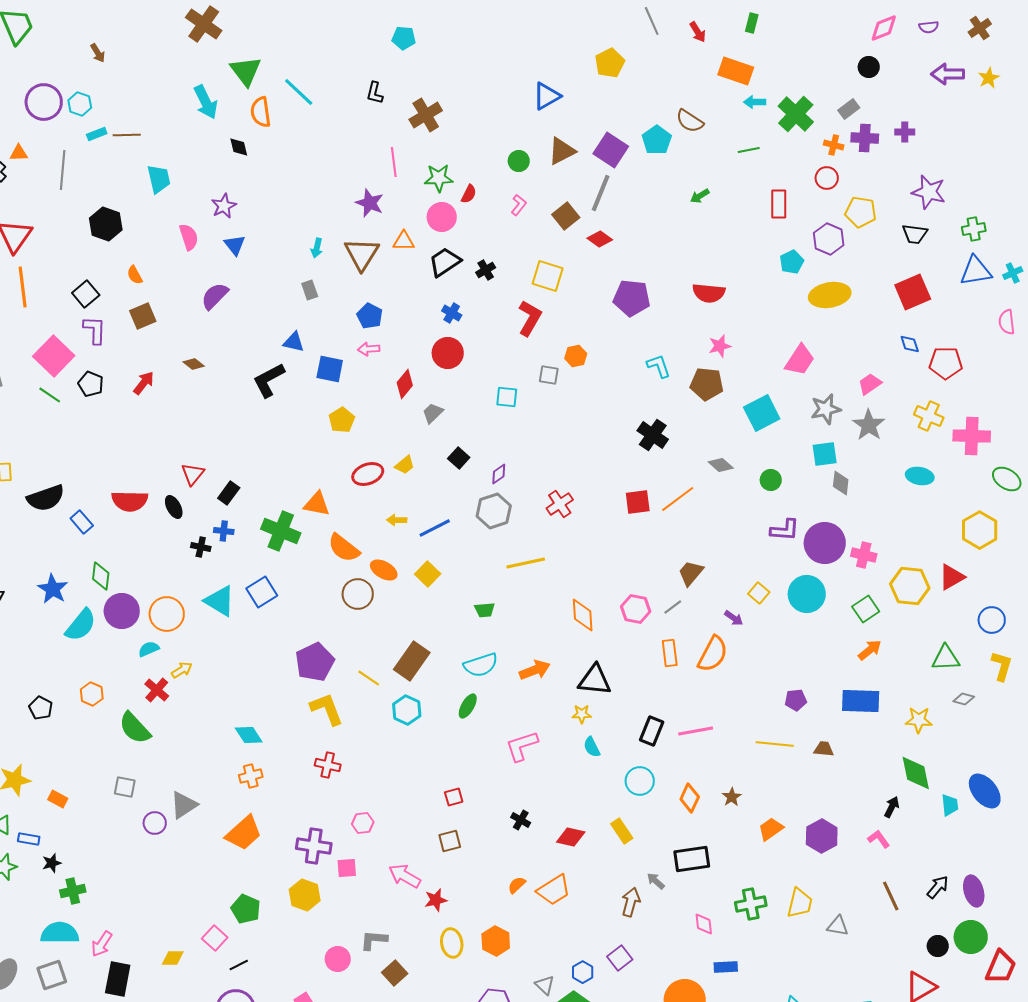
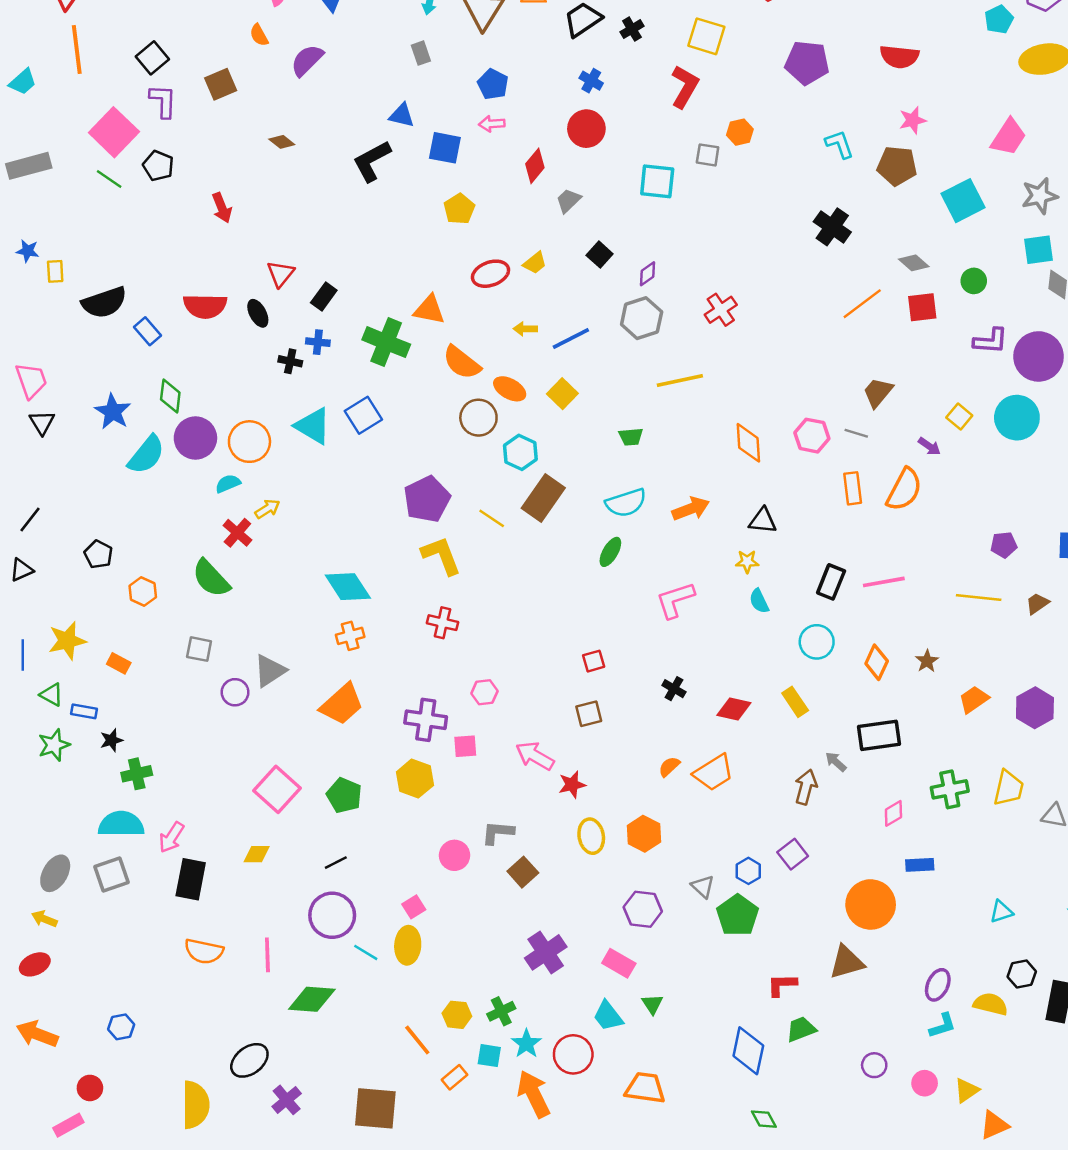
orange semicircle: (135, 275) -> (259, 35), moved
red arrow: (144, 383) -> (222, 208), moved, turned 120
cyan square: (507, 397) -> (657, 181), size x1.4
red square: (638, 502) -> (922, 307), moved
gray line: (673, 607) -> (856, 433), turned 54
black triangle: (595, 680) -> (763, 521), size x0.7
orange hexagon: (92, 694) -> (143, 592), moved
cyan hexagon: (407, 710) -> (520, 452), moved
cyan diamond: (249, 735) -> (348, 587), size x1.4
brown trapezoid: (824, 749) -> (1037, 603), turned -40
pink diamond: (704, 924) -> (893, 813), turned 65
pink square: (215, 938) -> (277, 789), moved, size x1.5

